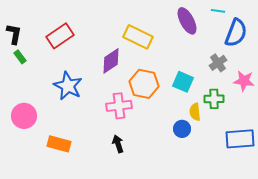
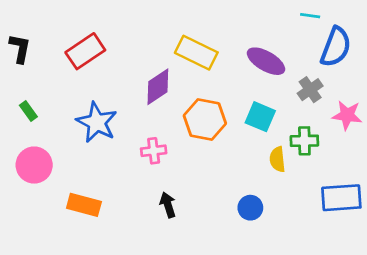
purple ellipse: (187, 21) -> (266, 61), moved, turned -32
green rectangle: (20, 57) -> (28, 111), moved
pink cross: (119, 106) -> (154, 151), moved, size x0.7
blue circle: (182, 129) -> (250, 208), moved

